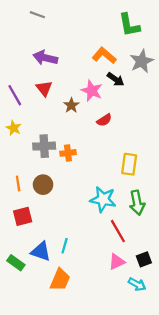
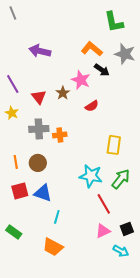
gray line: (37, 15) -> (13, 13), moved, turned 48
gray star: (142, 61) -> (125, 54), turned -30
red triangle: (44, 88) -> (39, 97), moved
green arrow: (137, 203) -> (121, 179), turned -130
blue triangle: (41, 251) -> (43, 193), moved
orange trapezoid: (60, 280) -> (53, 247), turned 95

